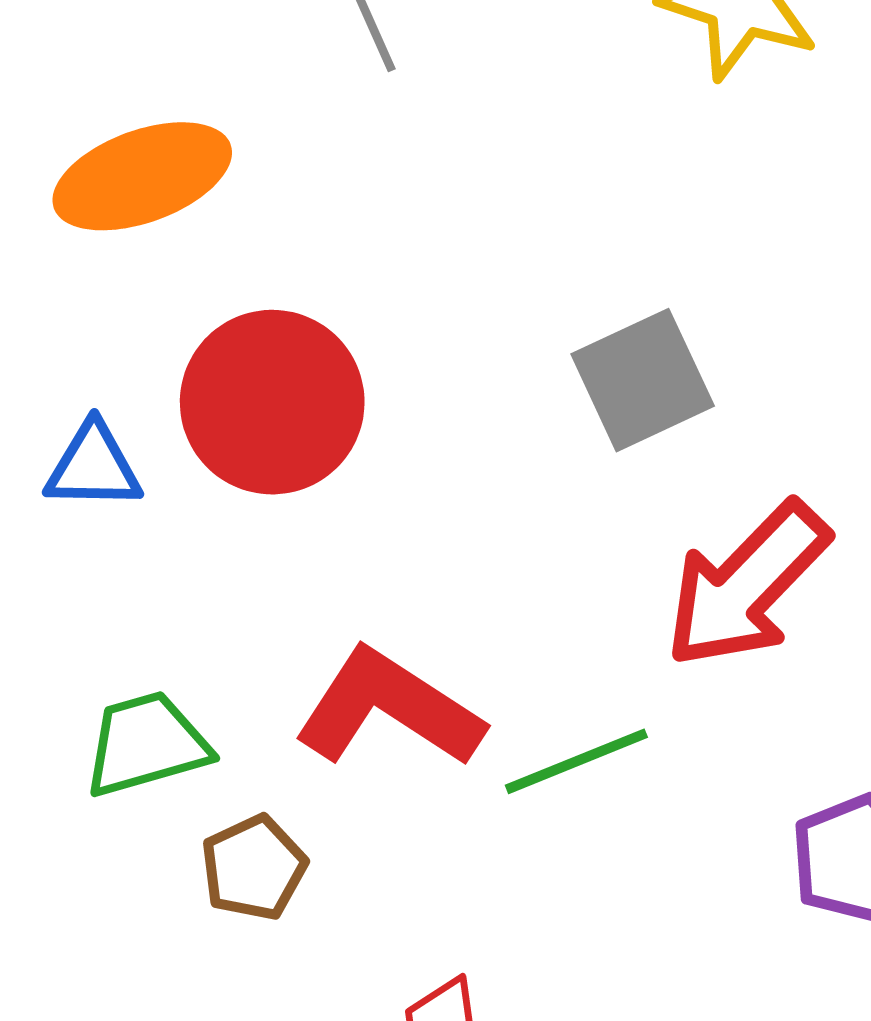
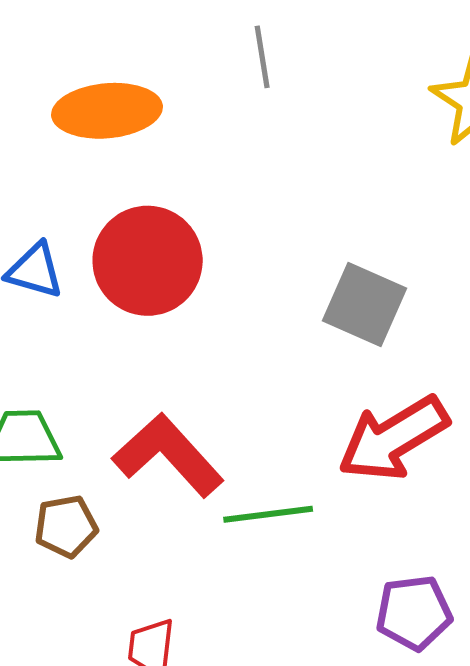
gray square: (643, 380) -> (364, 304), turned 34

